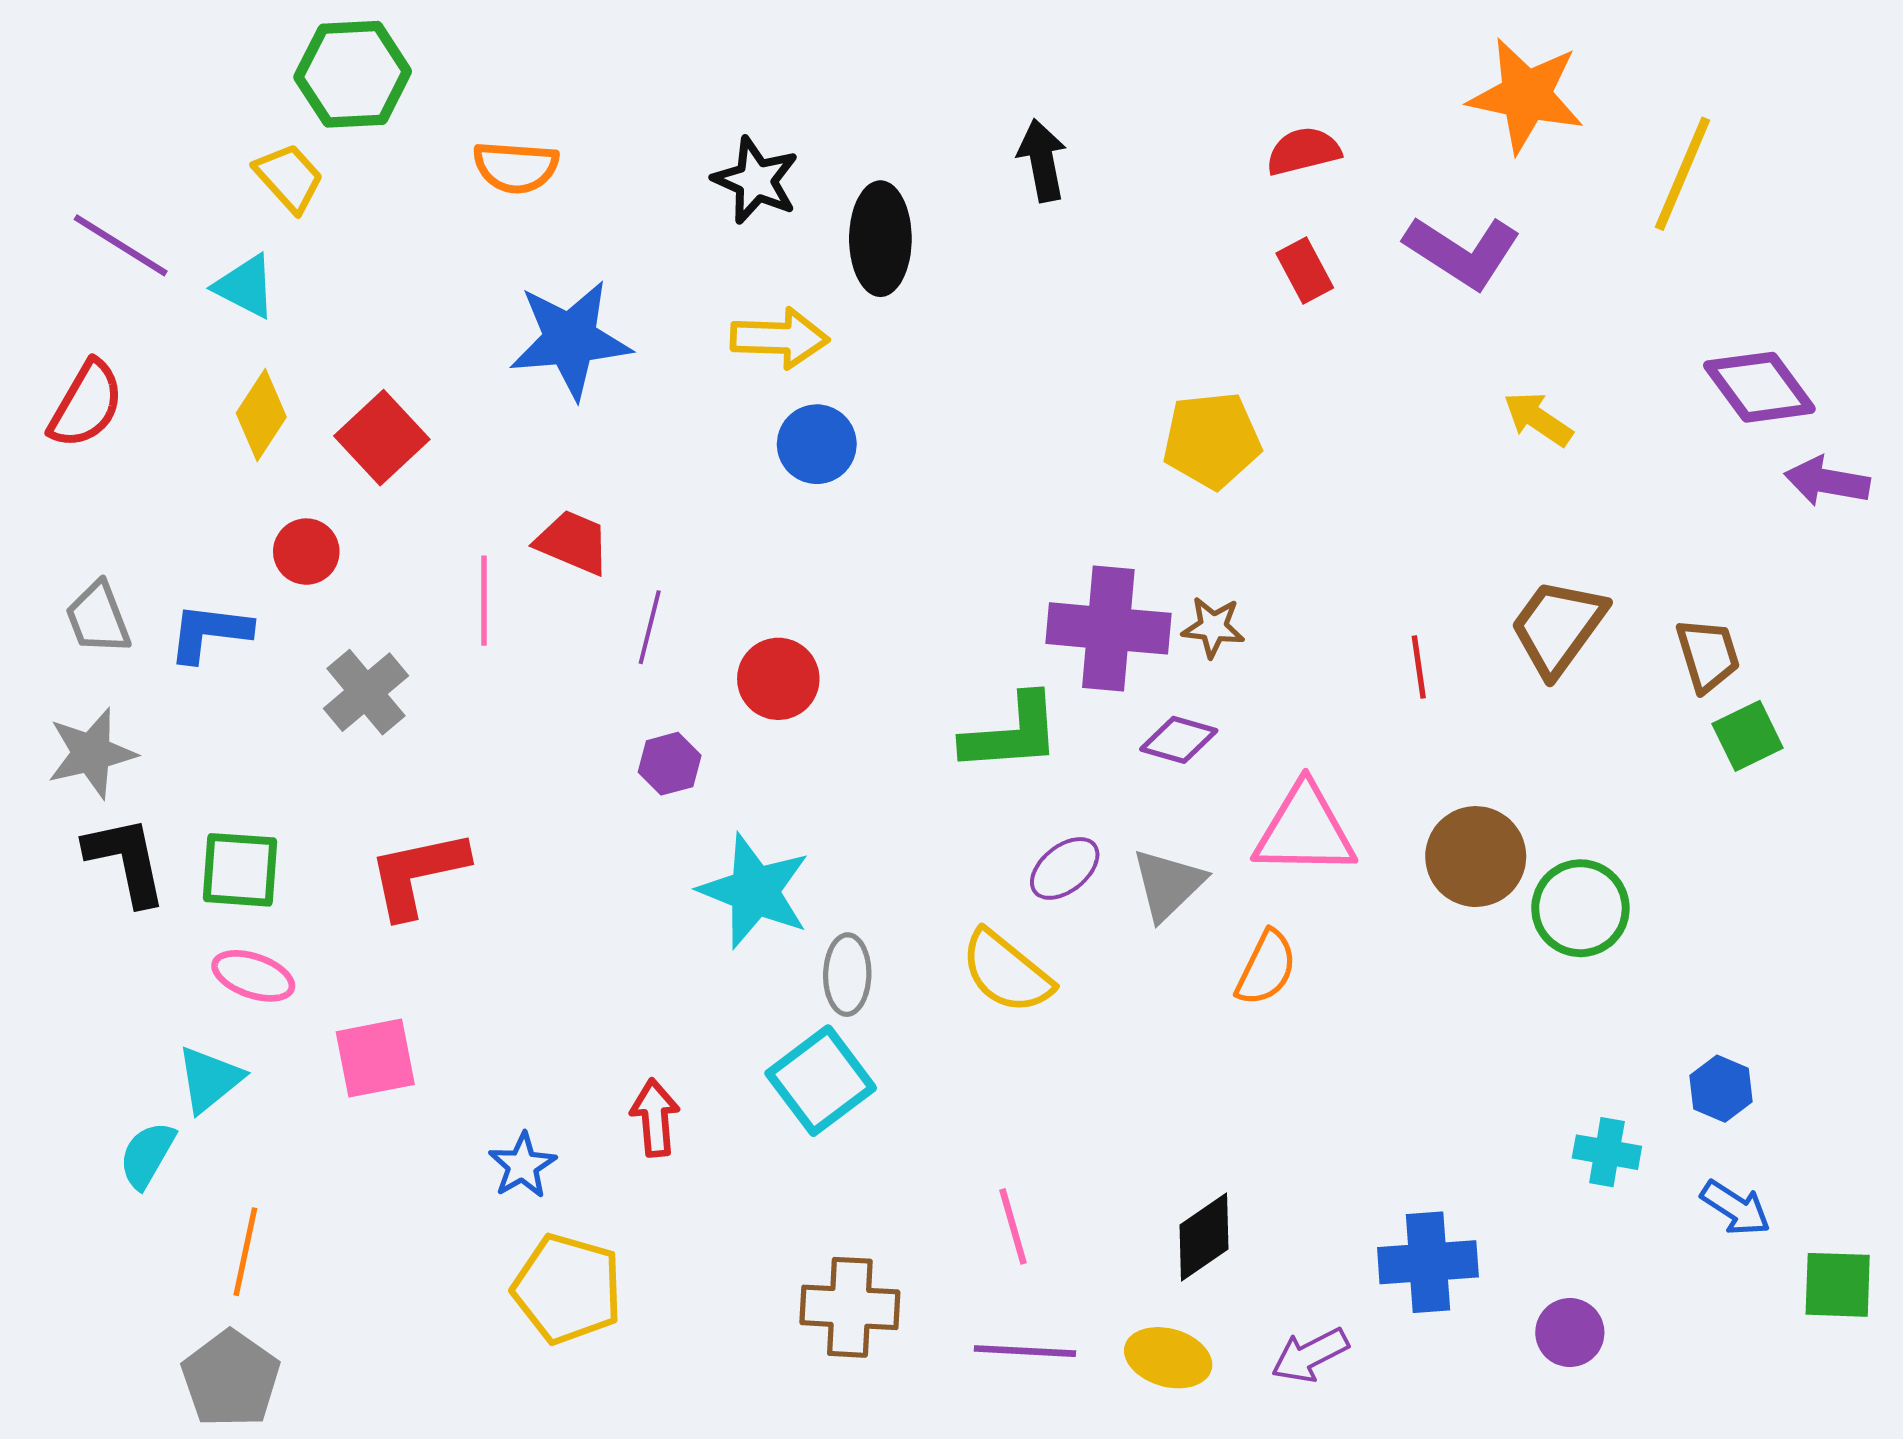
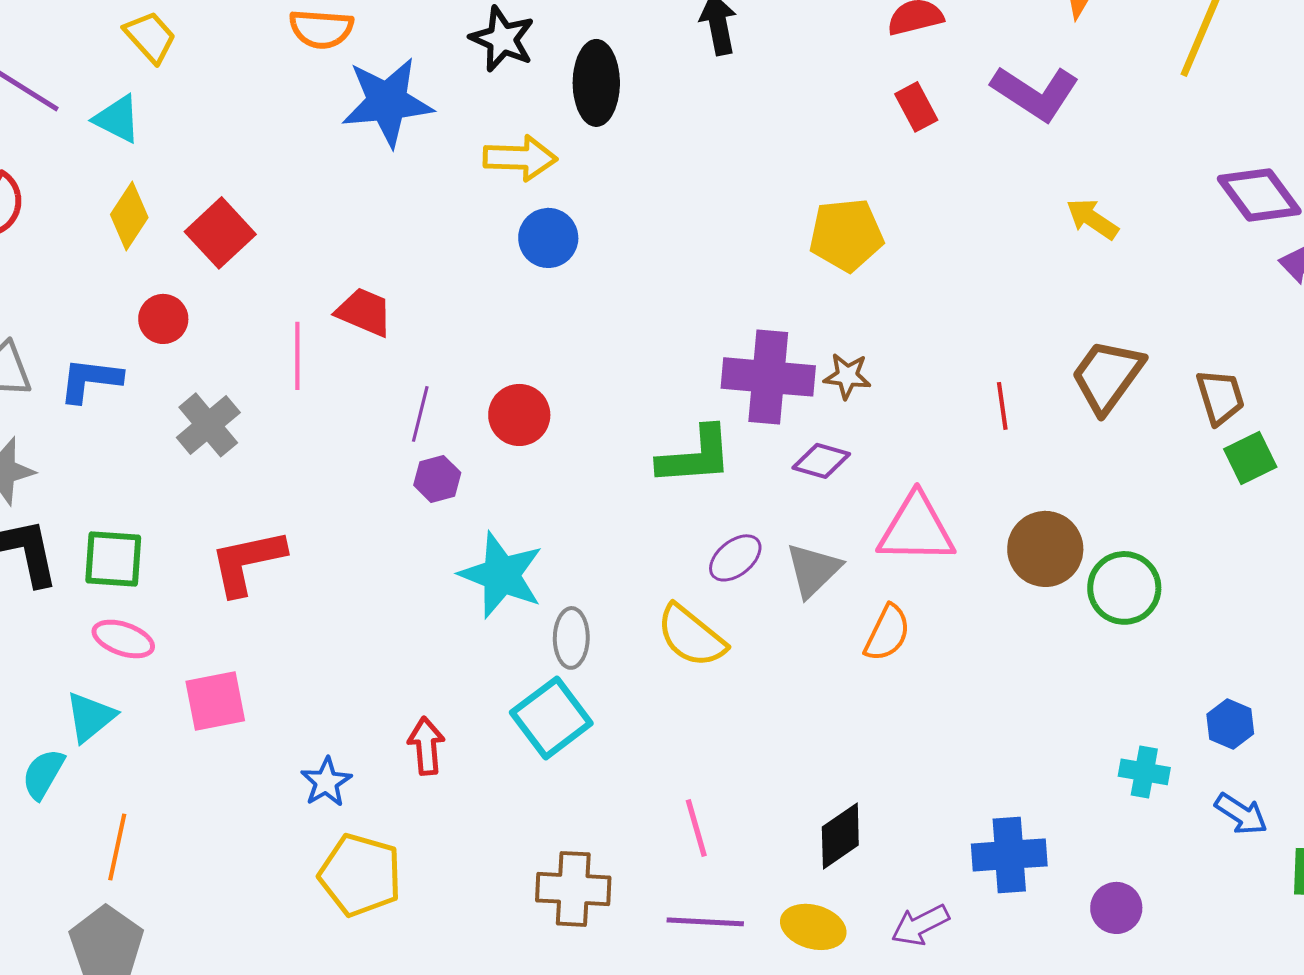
blue star: (570, 339) -> (387, 102), moved
purple line: (650, 627) -> (420, 414), moved

